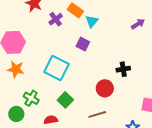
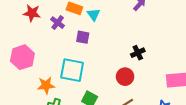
purple square: (83, 44) -> (83, 37), moved
orange star: (16, 69) -> (46, 85), moved

